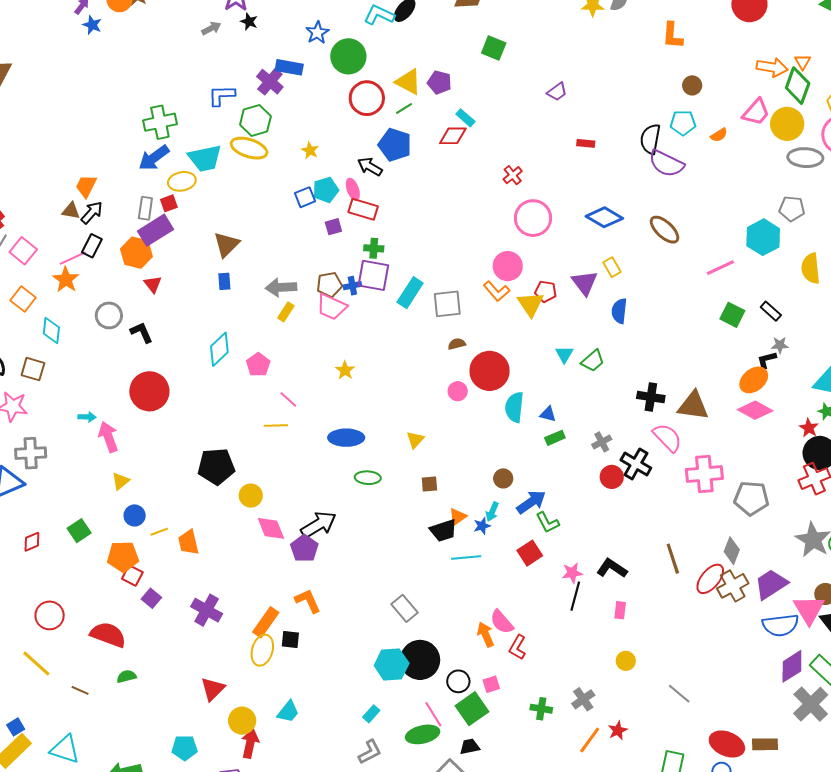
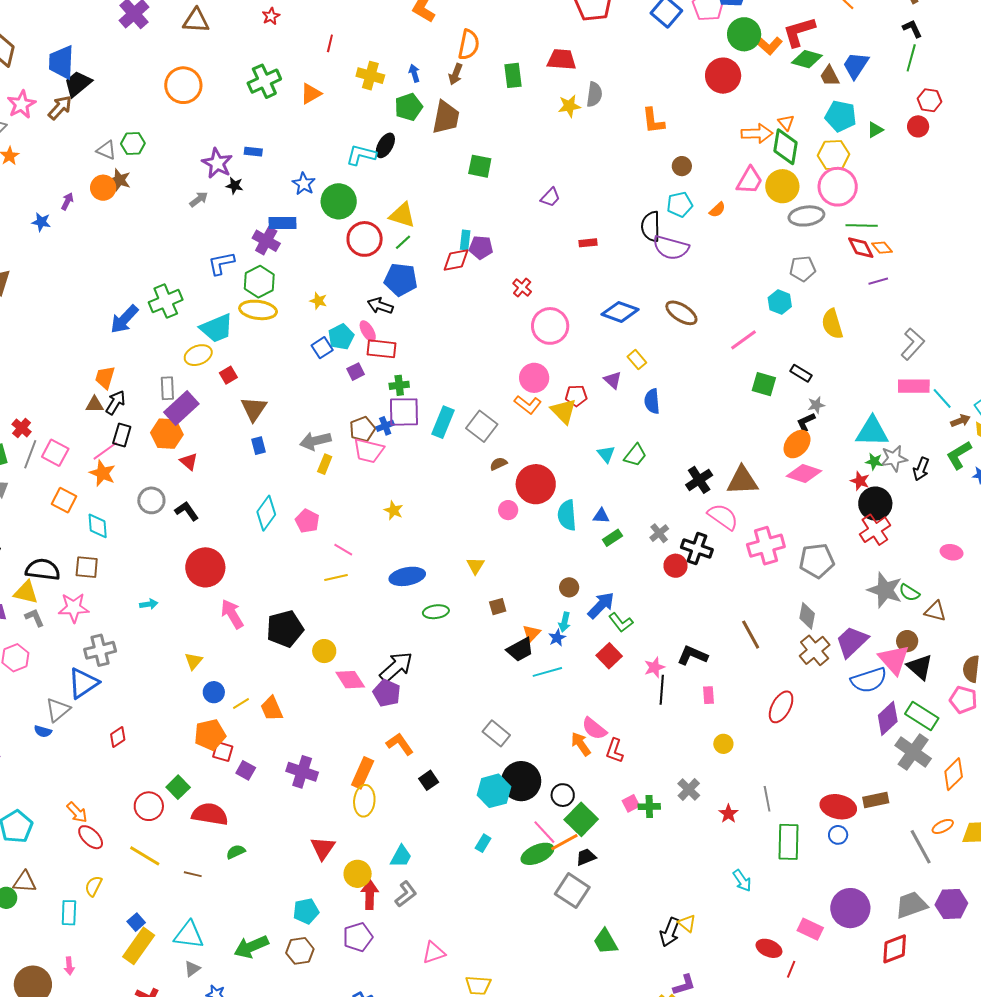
blue star: (92, 25) -> (41, 222), moved
purple pentagon: (439, 82) -> (481, 247), moved
cyan rectangle: (465, 118) -> (465, 240), turned 66
blue arrow: (154, 158) -> (124, 319), moved
red square: (169, 203) -> (228, 375), moved
cyan hexagon: (763, 237) -> (780, 302), size x0.7
purple triangle: (585, 283) -> (613, 380), size x0.7
gray square: (447, 304) -> (482, 426), turned -36
black cross: (651, 397) -> (699, 480), turned -32
pink arrow: (108, 437) -> (232, 614), moved
green square: (79, 531) -> (178, 787), moved
red ellipse: (710, 579) -> (781, 707), moved
black square: (290, 640) -> (429, 780), moved, turned -30
pink square: (491, 684) -> (631, 803), moved
gray line: (679, 694) -> (767, 799), moved, turned 50
orange line: (590, 740) -> (564, 842), moved, turned 36
gray L-shape: (370, 752) -> (406, 894), moved

